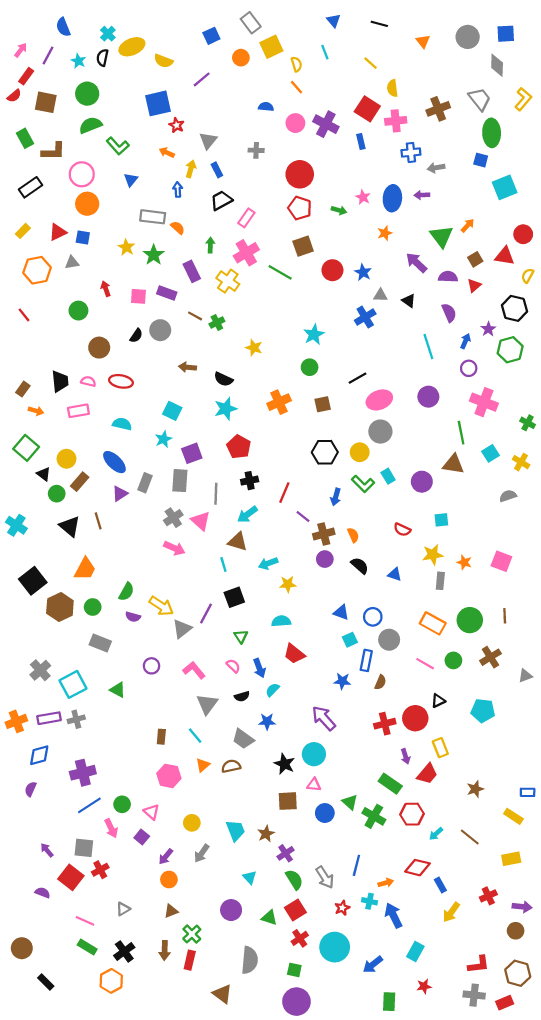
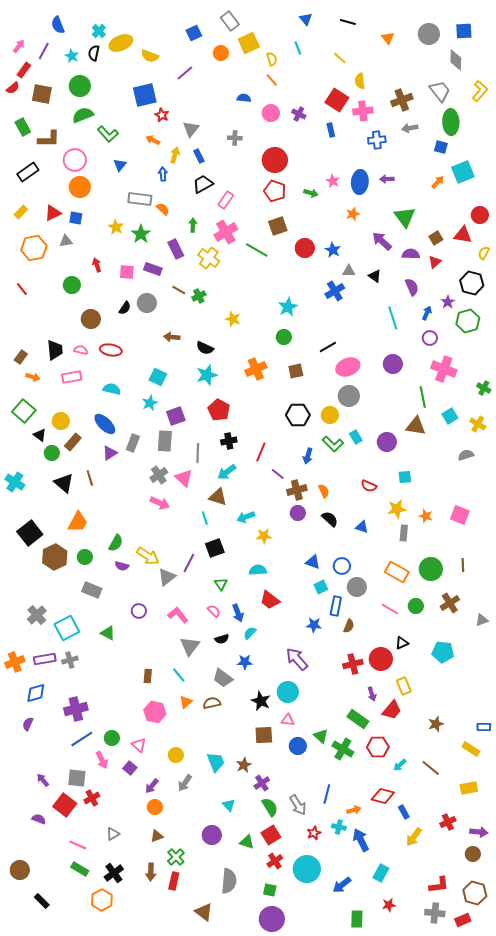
purple cross: (326, 124) -> (299, 114), size x0.6
gray arrow: (436, 168) -> (410, 128), moved
orange arrow: (468, 226) -> (438, 182), moved

